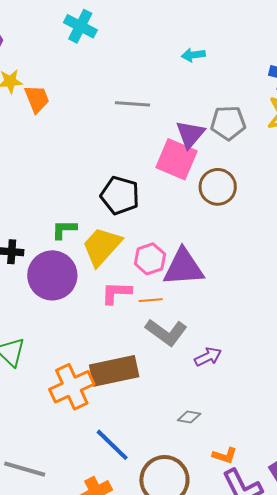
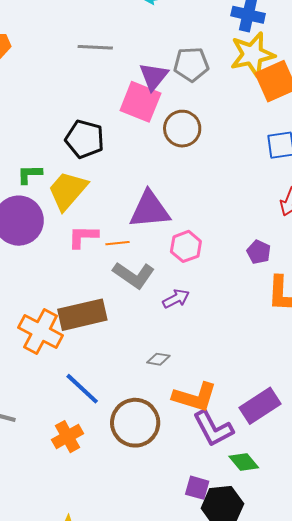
pink hexagon: (150, 259) -> (186, 246), moved
orange cross: (72, 387) -> (41, 332), turned -36
orange L-shape: (225, 455) -> (195, 397), size x1.8

